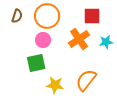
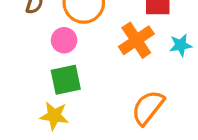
pink circle: (43, 40) -> (64, 40), moved
yellow star: (55, 85) -> (54, 116), moved

